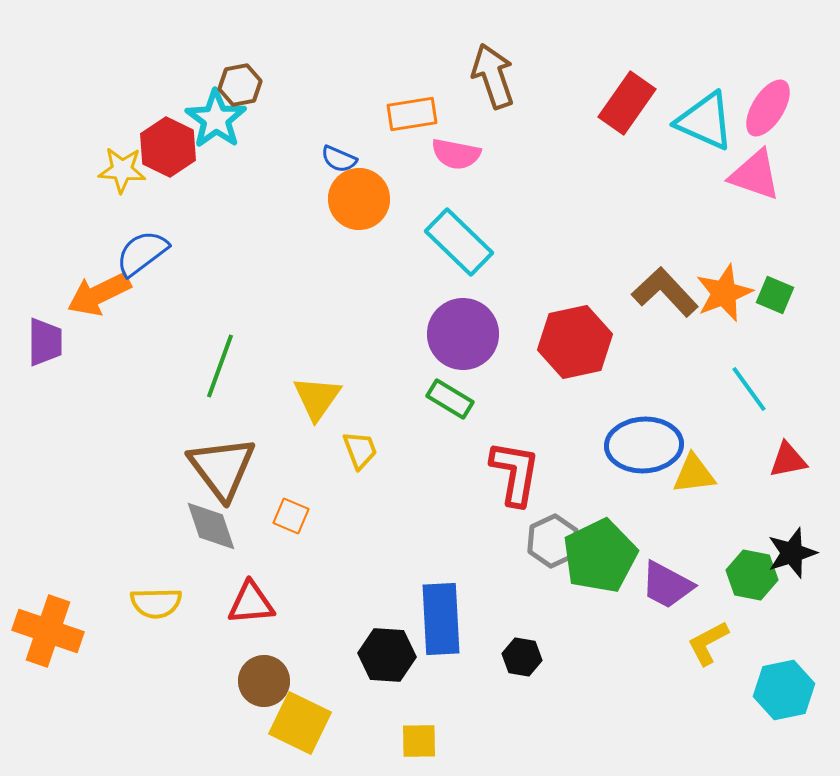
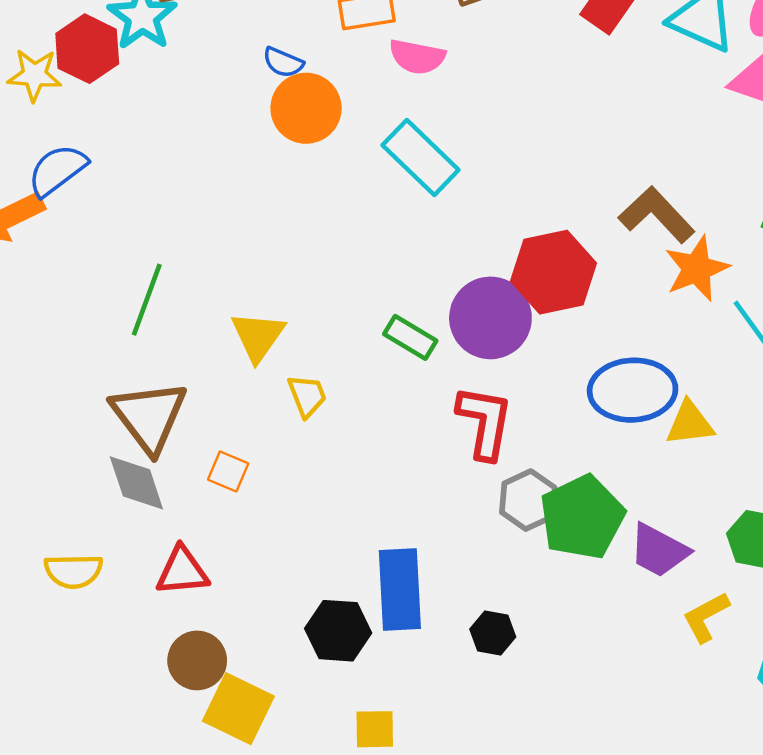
orange star: (724, 293) -> (697, 269), moved
purple circle: (463, 334) -> (490, 318), moved

